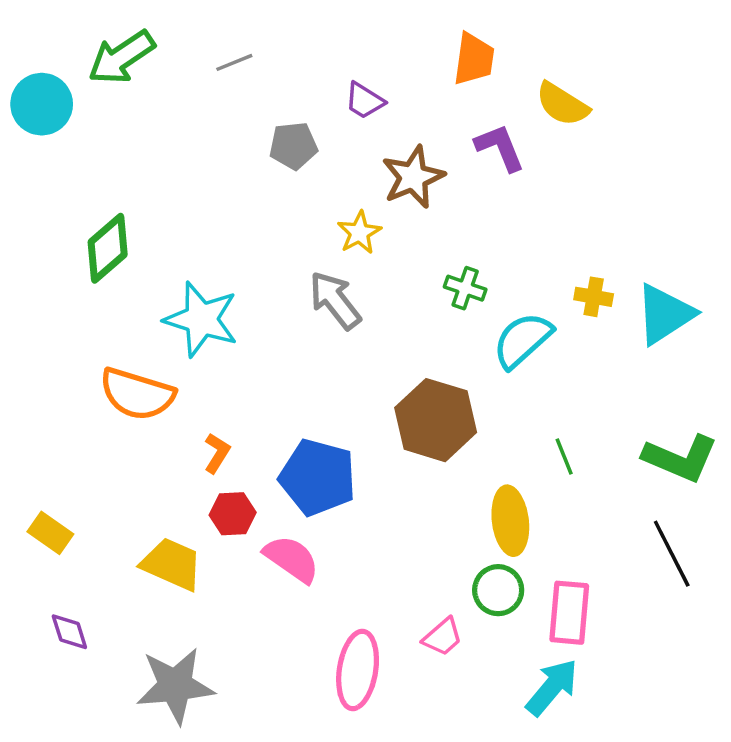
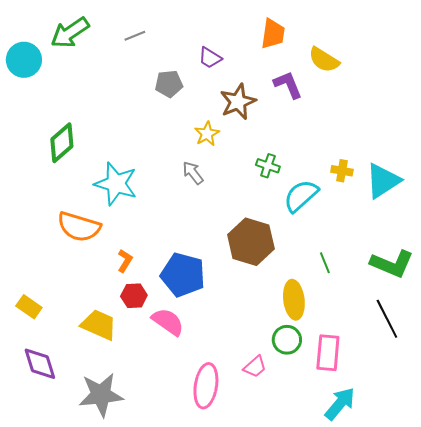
gray arrow: (335, 300) -> (193, 173), size x0.7
purple diamond: (69, 632) -> (40, 364), size x1.5
cyan arrow: (552, 687) -> (340, 404), moved

